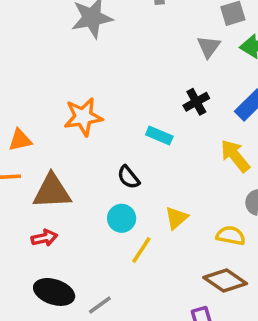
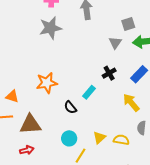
cyan rectangle: (159, 135) -> (89, 92), turned -72
orange triangle: (20, 140) -> (12, 96), turned 32
black semicircle: (129, 177) -> (70, 107), moved
yellow semicircle: (231, 236) -> (121, 140), moved

